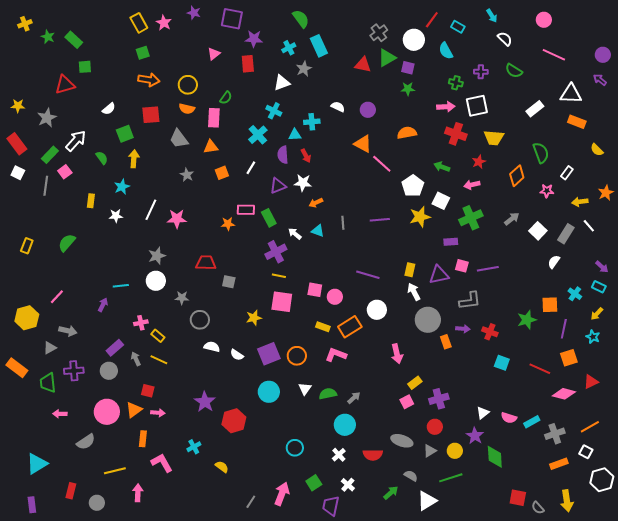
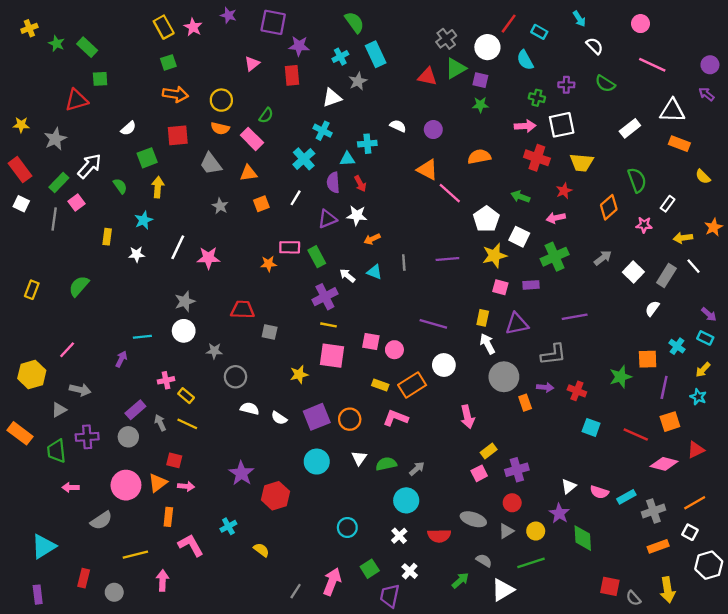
pink rectangle: (214, 118) -> (252, 139), turned -48
pink square: (462, 266) -> (500, 287), moved

